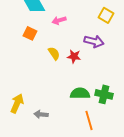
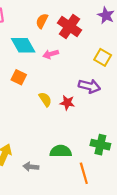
pink arrow: (59, 20) -> (51, 54), moved
green semicircle: (80, 93) -> (61, 151), moved

